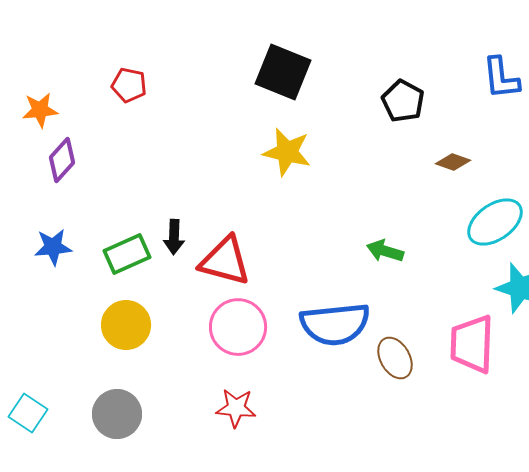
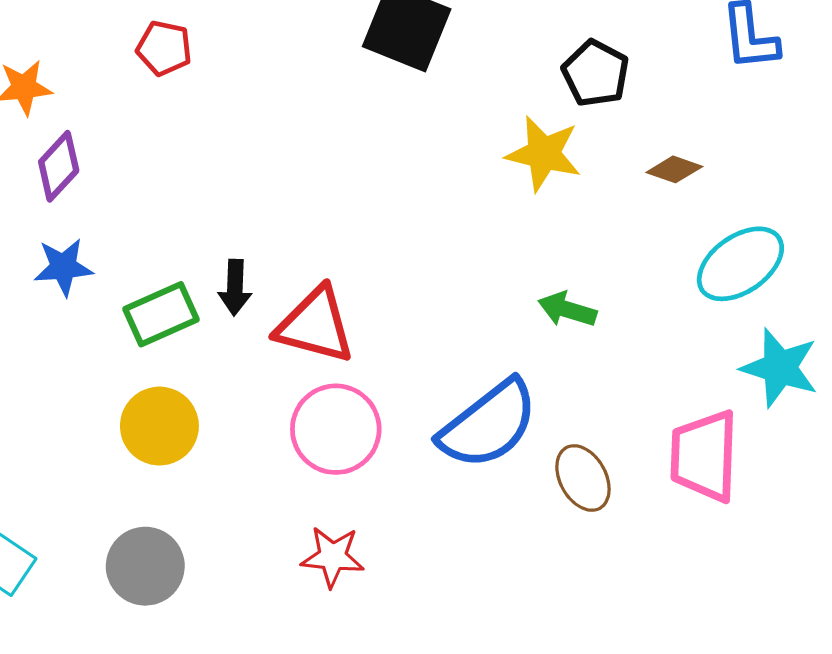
yellow star: (287, 152) -> (544, 154), moved
blue star: (53, 247) -> (63, 267), moved
blue semicircle: (335, 324) -> (488, 424), turned -32

